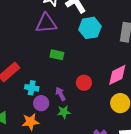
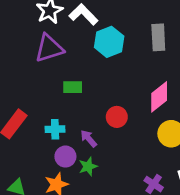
cyan cross: (32, 88) -> (55, 129), moved
green star: (64, 112) -> (88, 166), moved

